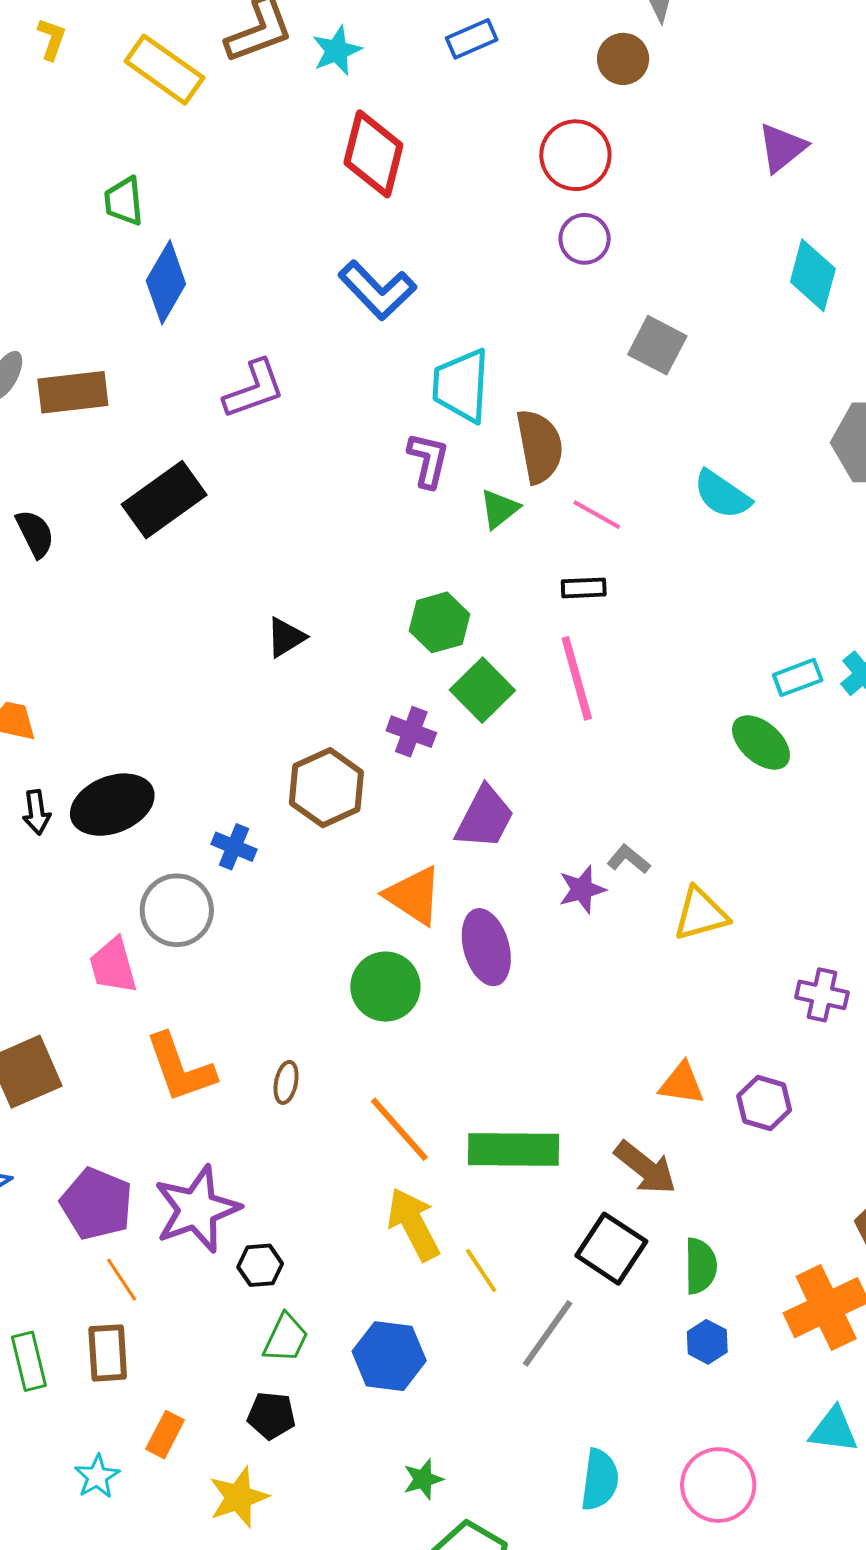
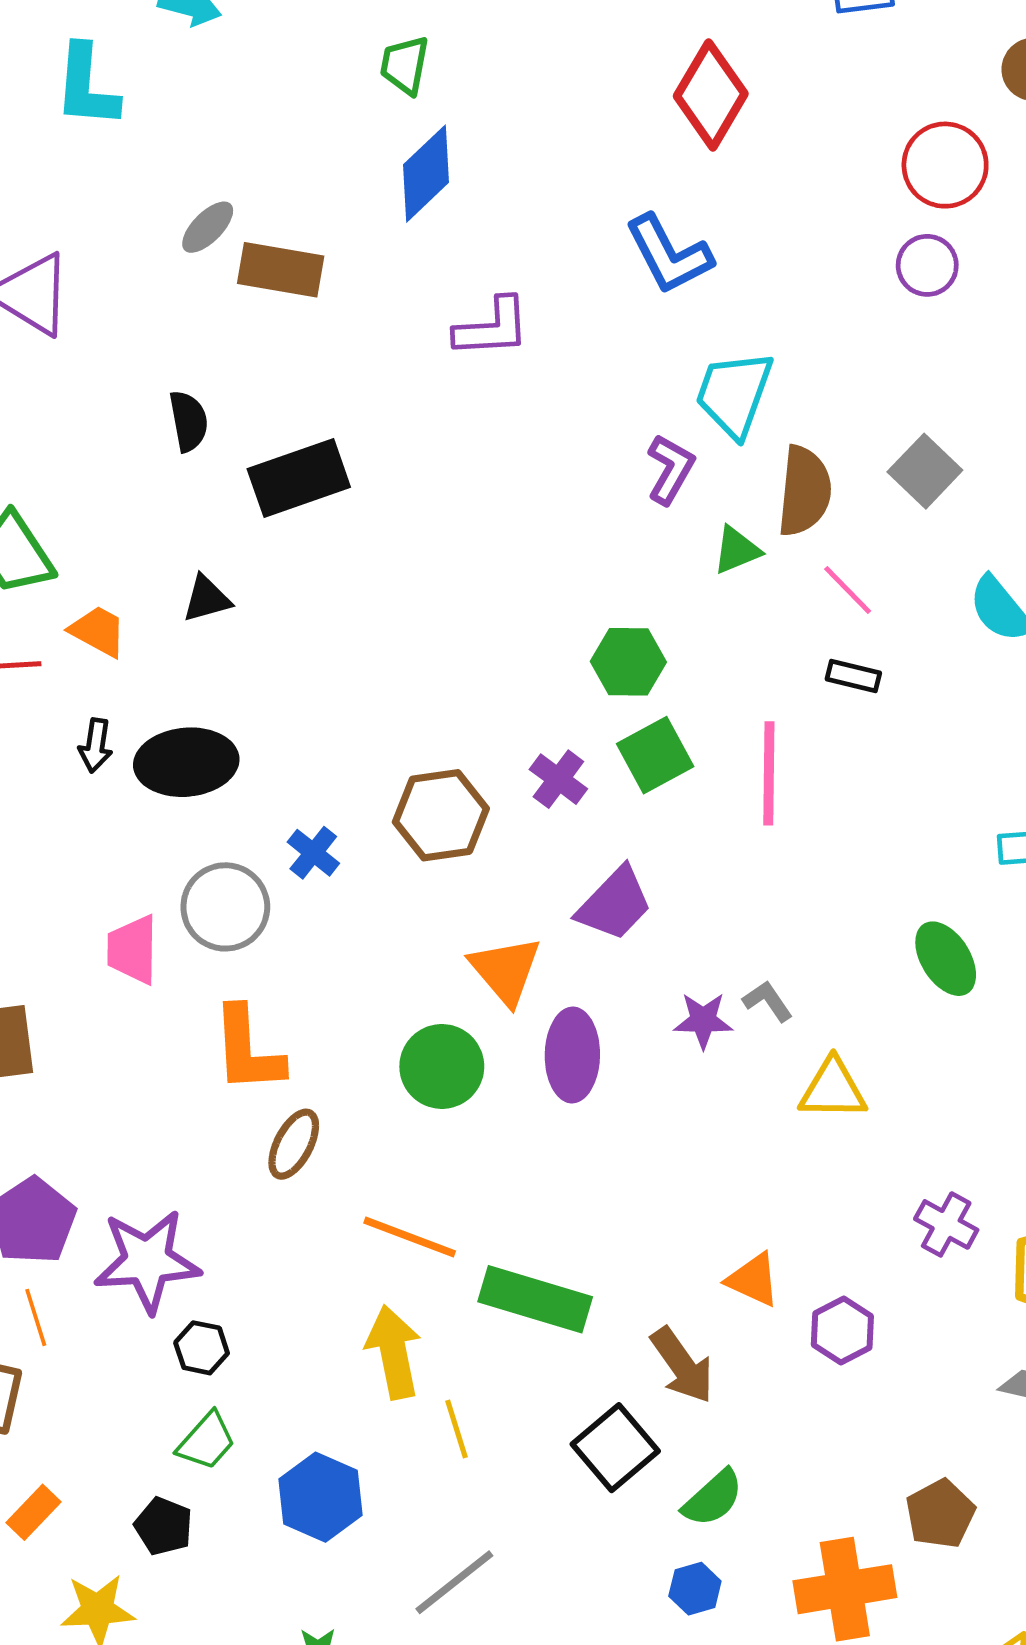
gray square: (657, 345) -> (925, 471), moved
black rectangle: (164, 500) -> (299, 478), moved
black rectangle: (584, 588) -> (853, 676), moved
black triangle: (286, 637) -> (207, 599), moved
green ellipse: (761, 742) -> (946, 959), moved
orange L-shape: (180, 1068) -> (248, 1050), moved
brown ellipse: (286, 1082) -> (294, 1144), size x1.4
orange line: (399, 1129) -> (410, 1237), turned -44
green semicircle: (700, 1266) -> (713, 1498), turned 32
gray line: (548, 1333) -> (454, 1582), moved

